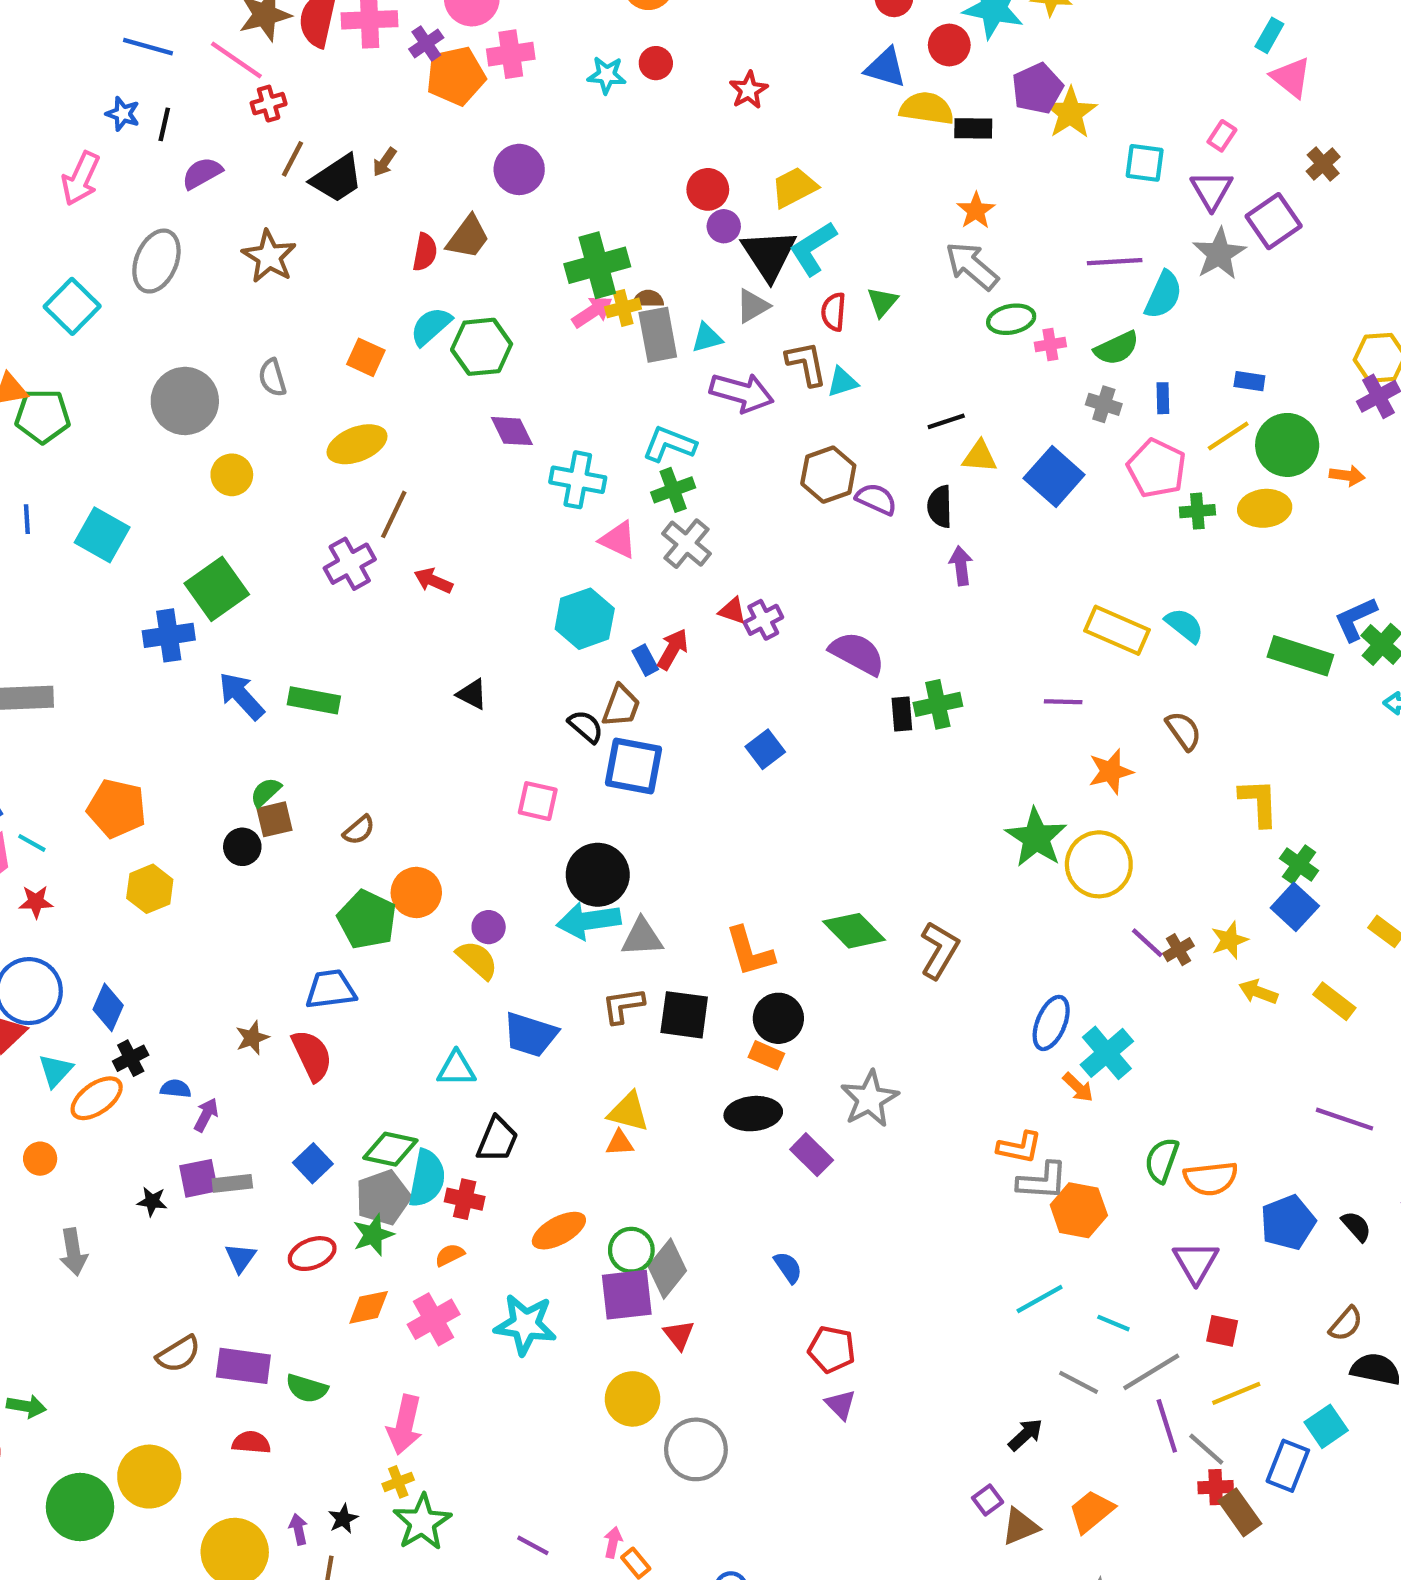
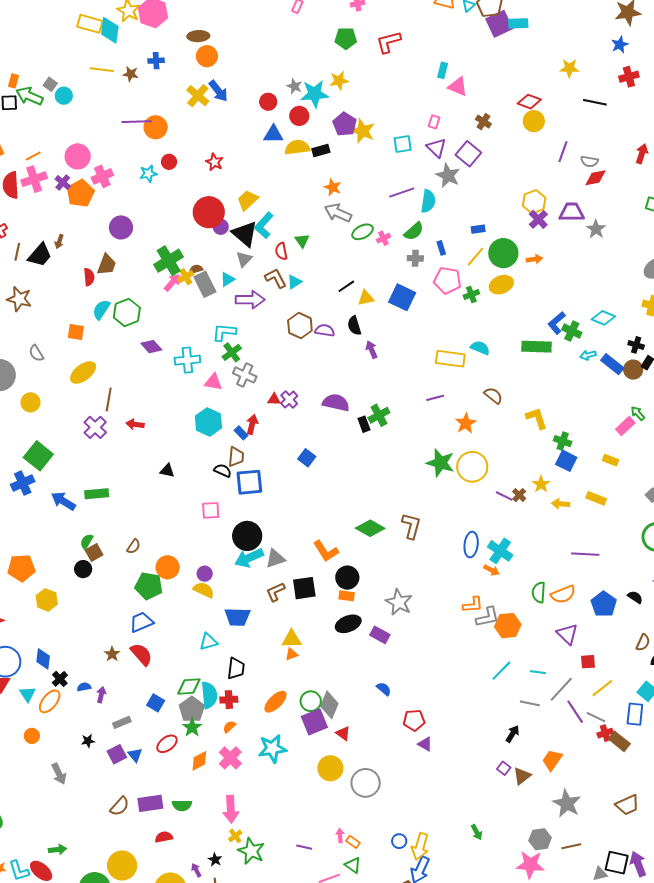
red circle: (708, 189) -> (209, 212), size x1.6
purple line: (1345, 1119) -> (585, 554), moved
purple square: (199, 1178) -> (117, 754), moved

